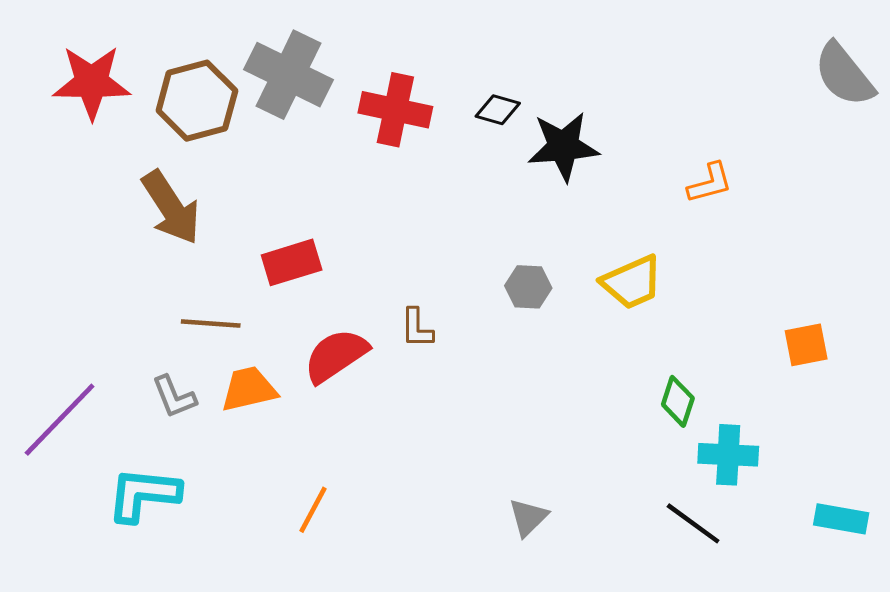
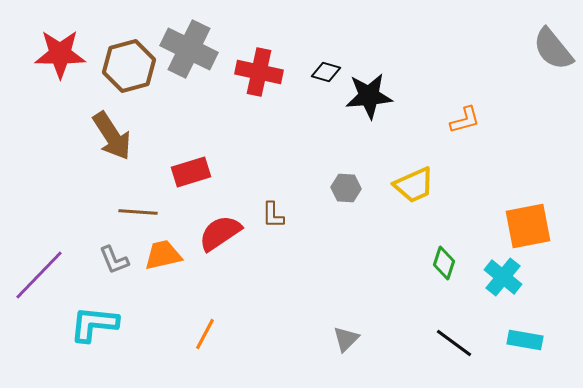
orange square: (806, 345) -> (528, 226), size x1.6
cyan cross: (728, 455) -> (503, 277), moved, turned 36
cyan rectangle: (841, 519) -> (525, 340), moved

